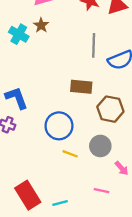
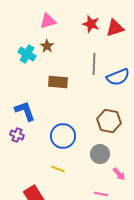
brown rectangle: (81, 87) -> (58, 82), moved
yellow line: (70, 154) -> (58, 169), moved

